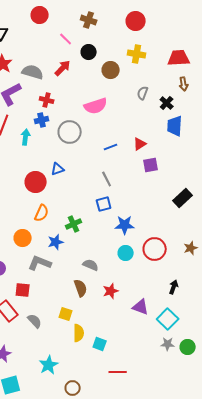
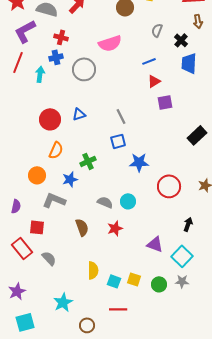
blue line: (111, 147) -> (149, 61), moved
blue triangle: (58, 169) -> (79, 114), moved
cyan circle: (126, 253) -> (128, 201), moved
brown semicircle: (81, 288) -> (82, 227), moved
red star: (111, 291) -> (115, 228), moved
yellow square: (66, 314) -> (134, 279), moved
green circle: (188, 347) -> (159, 284), moved
red line: (118, 372) -> (118, 309), moved

